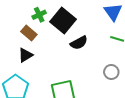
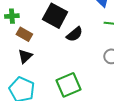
green cross: (39, 15) -> (12, 16), moved, turned 32

